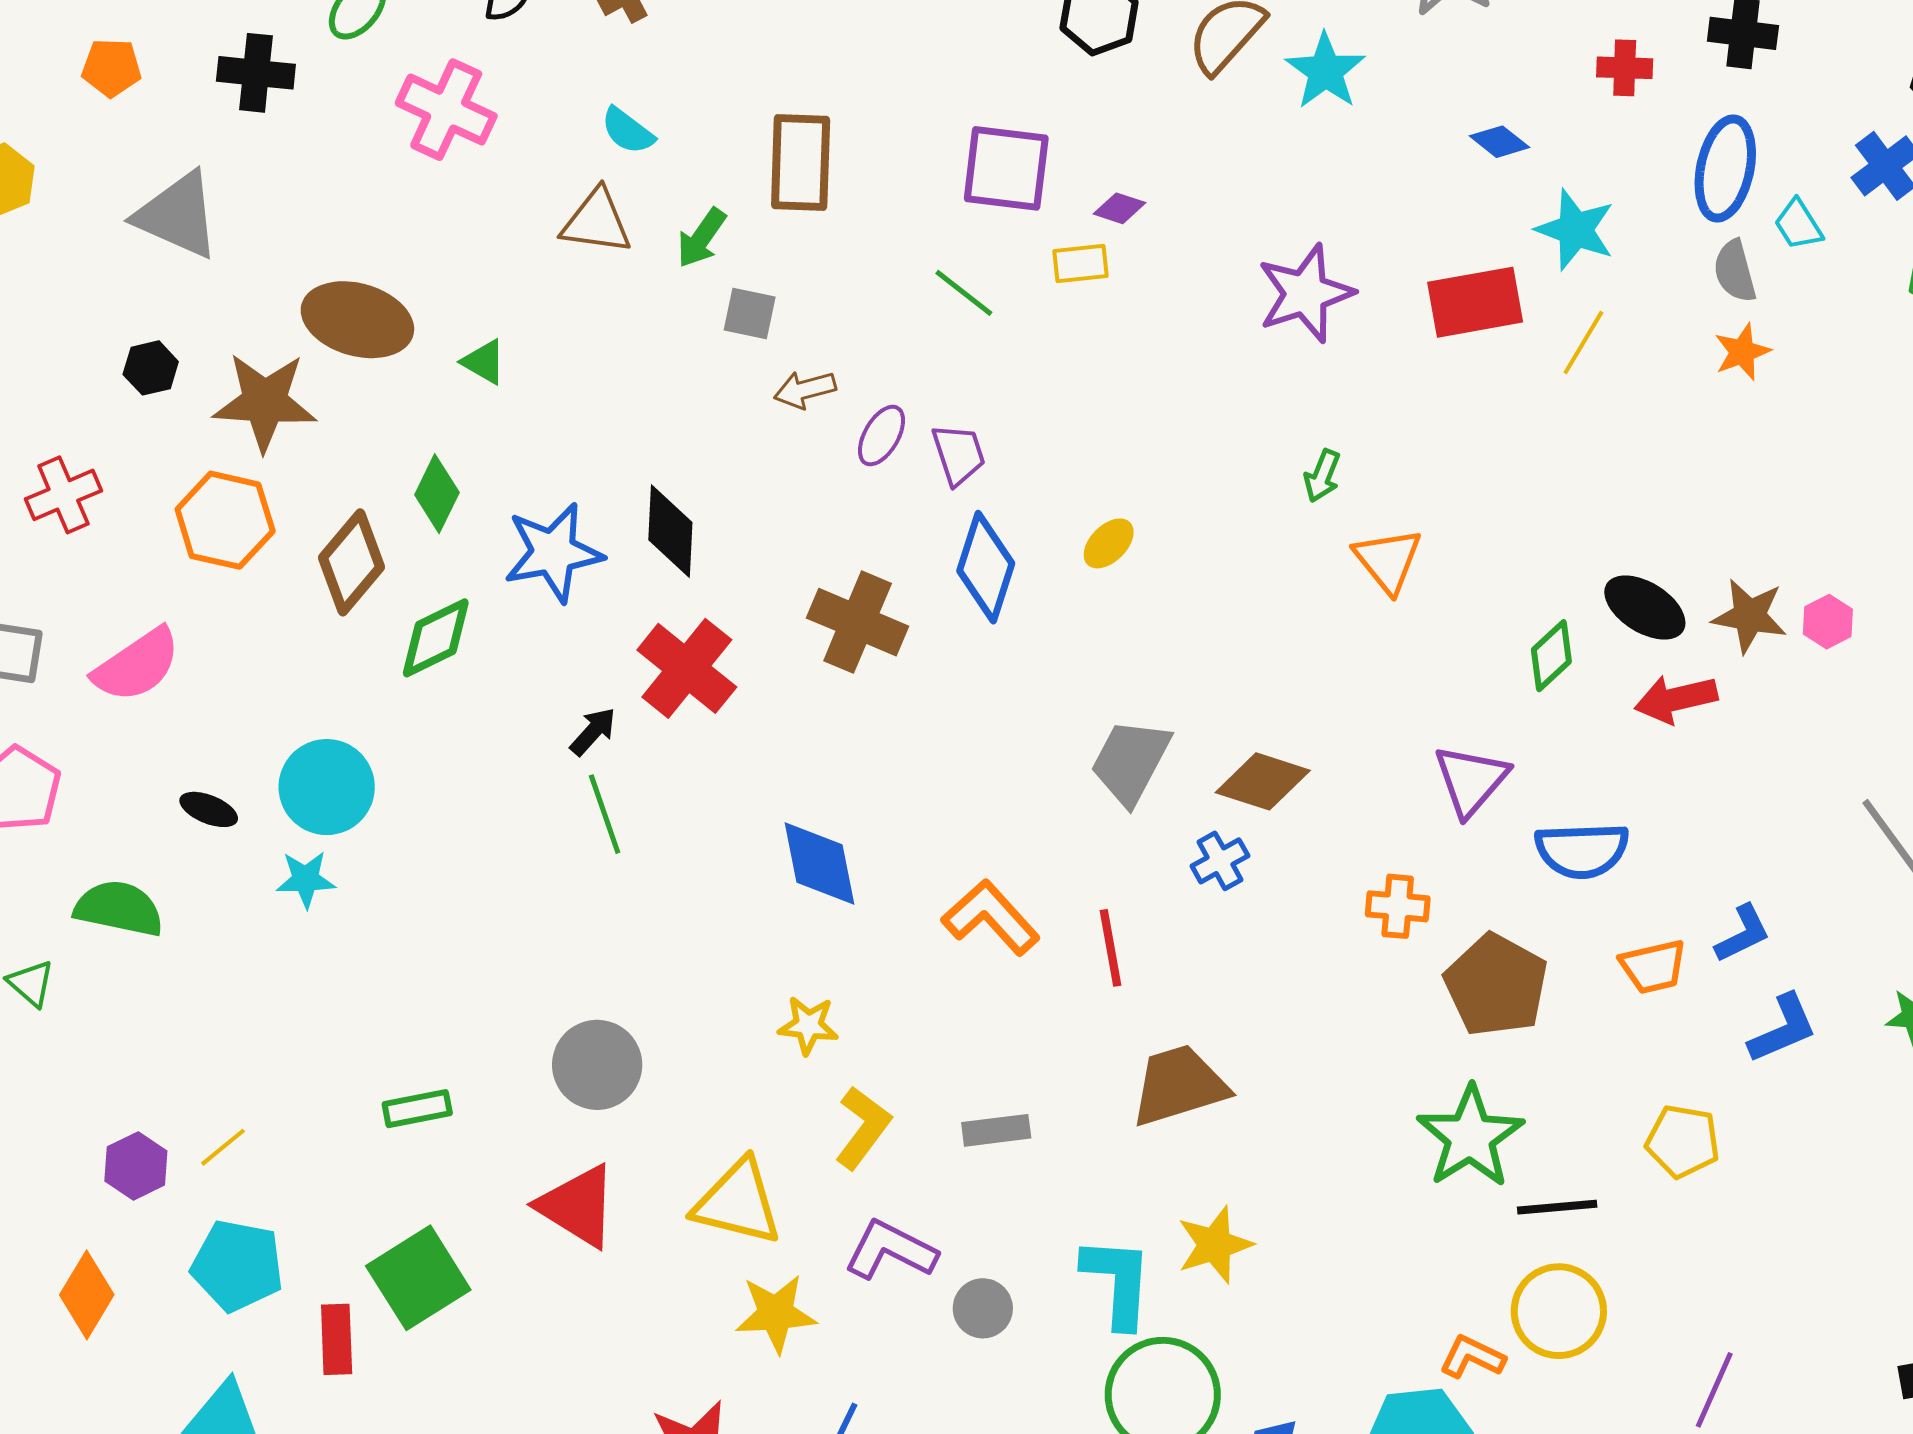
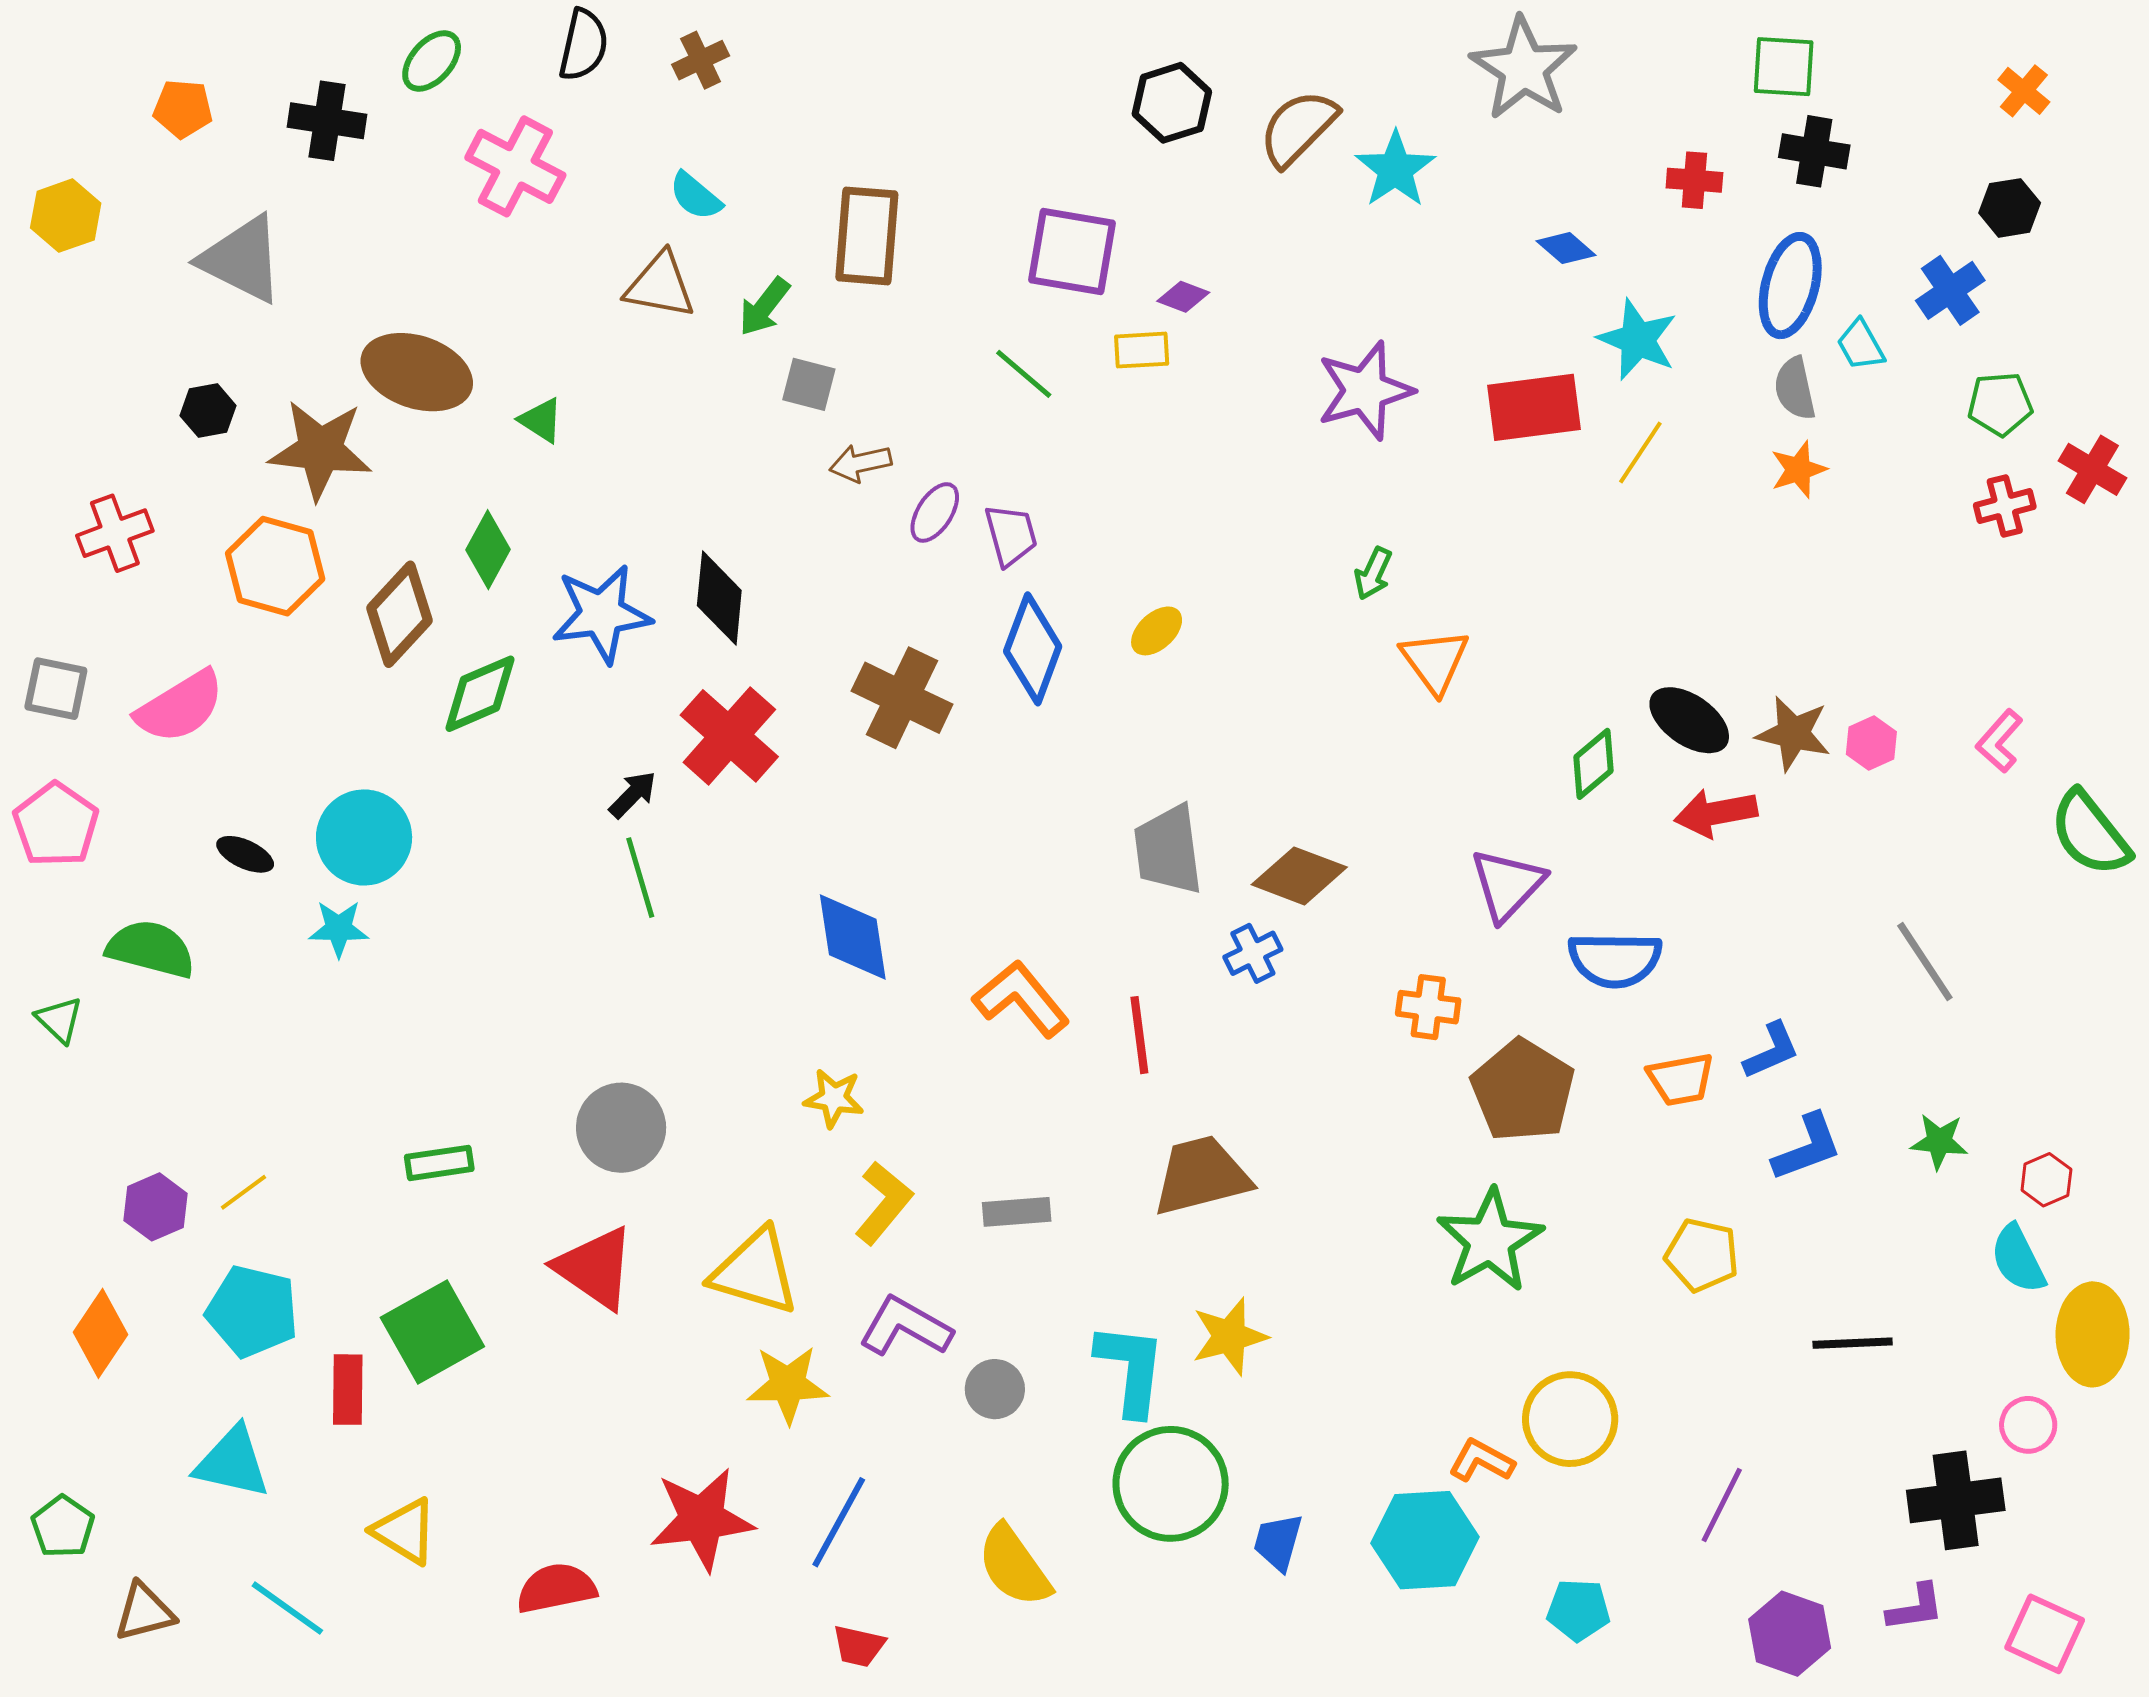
gray trapezoid: (1130, 762) -> (1168, 850), turned -38
black line: (1557, 1207) -> (1853, 1343), moved

